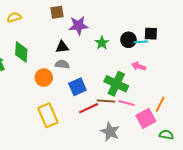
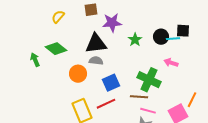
yellow semicircle: (14, 17) -> (58, 17), moved, turned -32
black triangle: (62, 47) -> (96, 44), size x1.6
green diamond: (21, 52) -> (56, 49), turned -55
pink line: (126, 103) -> (148, 111), moved
red line: (89, 108) -> (106, 104), moved

